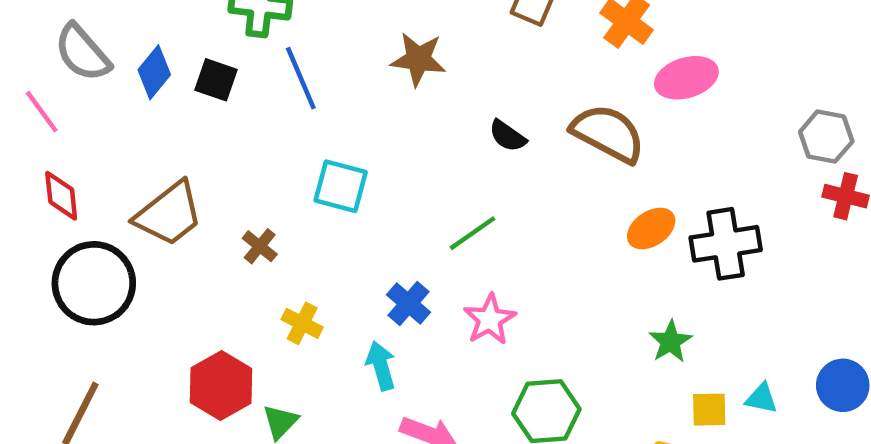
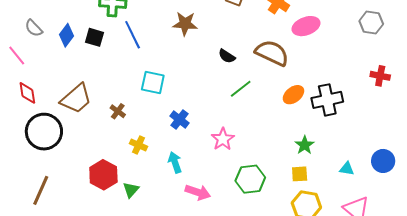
gray semicircle: (82, 53) -> (34, 28), size x0.7
gray hexagon: (826, 137) -> (371, 22), moved
green line: (472, 233) -> (241, 89), moved
blue cross: (409, 304) -> (179, 119), moved
yellow square: (709, 410) -> (300, 174), moved

